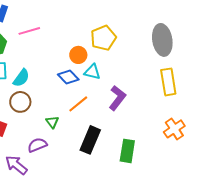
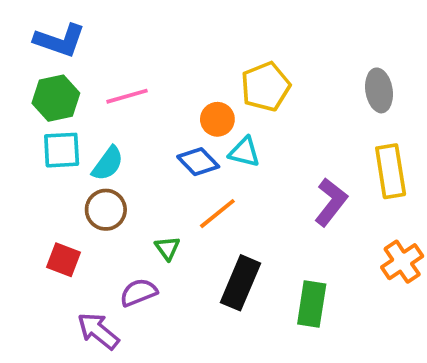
pink line: (29, 31) -> (127, 96), moved
gray ellipse: (162, 40) -> (379, 90), size x0.7
purple L-shape: (117, 98) -> (331, 202), moved

